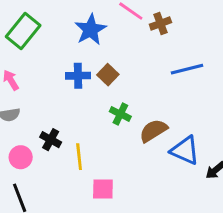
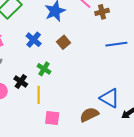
blue cross: (78, 76) -> (34, 40), moved, turned 35
green cross: (120, 114) -> (44, 69), moved
brown semicircle: (153, 131) -> (89, 115), moved

